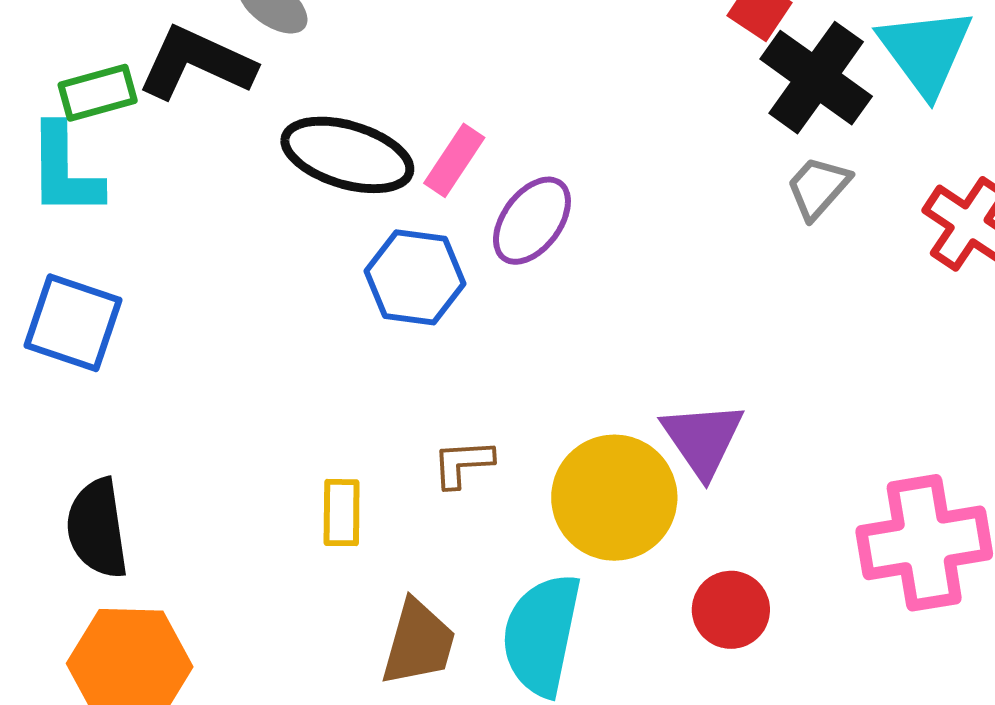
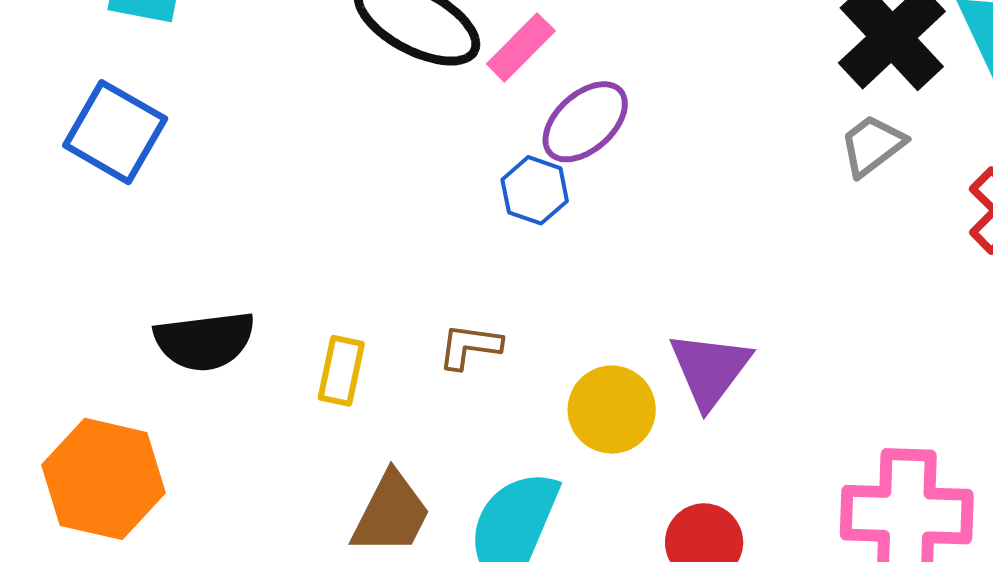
blue hexagon: (415, 277) -> (535, 190), moved, size x0.7
yellow circle: (614, 498) -> (612, 410), size x0.7
black semicircle: (97, 528) -> (205, 341), moved, turned -100

